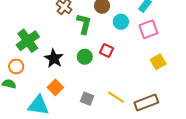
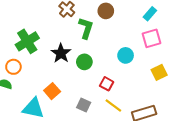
cyan circle: (121, 22) -> (126, 55), moved
red square: (106, 51) -> (107, 84), moved
black star: (54, 58) -> (61, 53), moved

